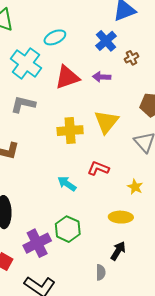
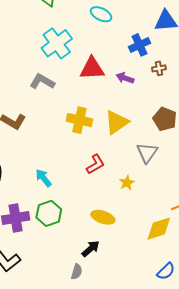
cyan ellipse: (55, 37) -> (101, 14), moved, turned 35
red L-shape: (98, 168) -> (95, 164), turned 110
cyan arrow: (67, 184) -> (44, 178), moved
yellow star: (135, 187) -> (127, 183), moved
gray semicircle: (101, 272) -> (77, 272), moved

